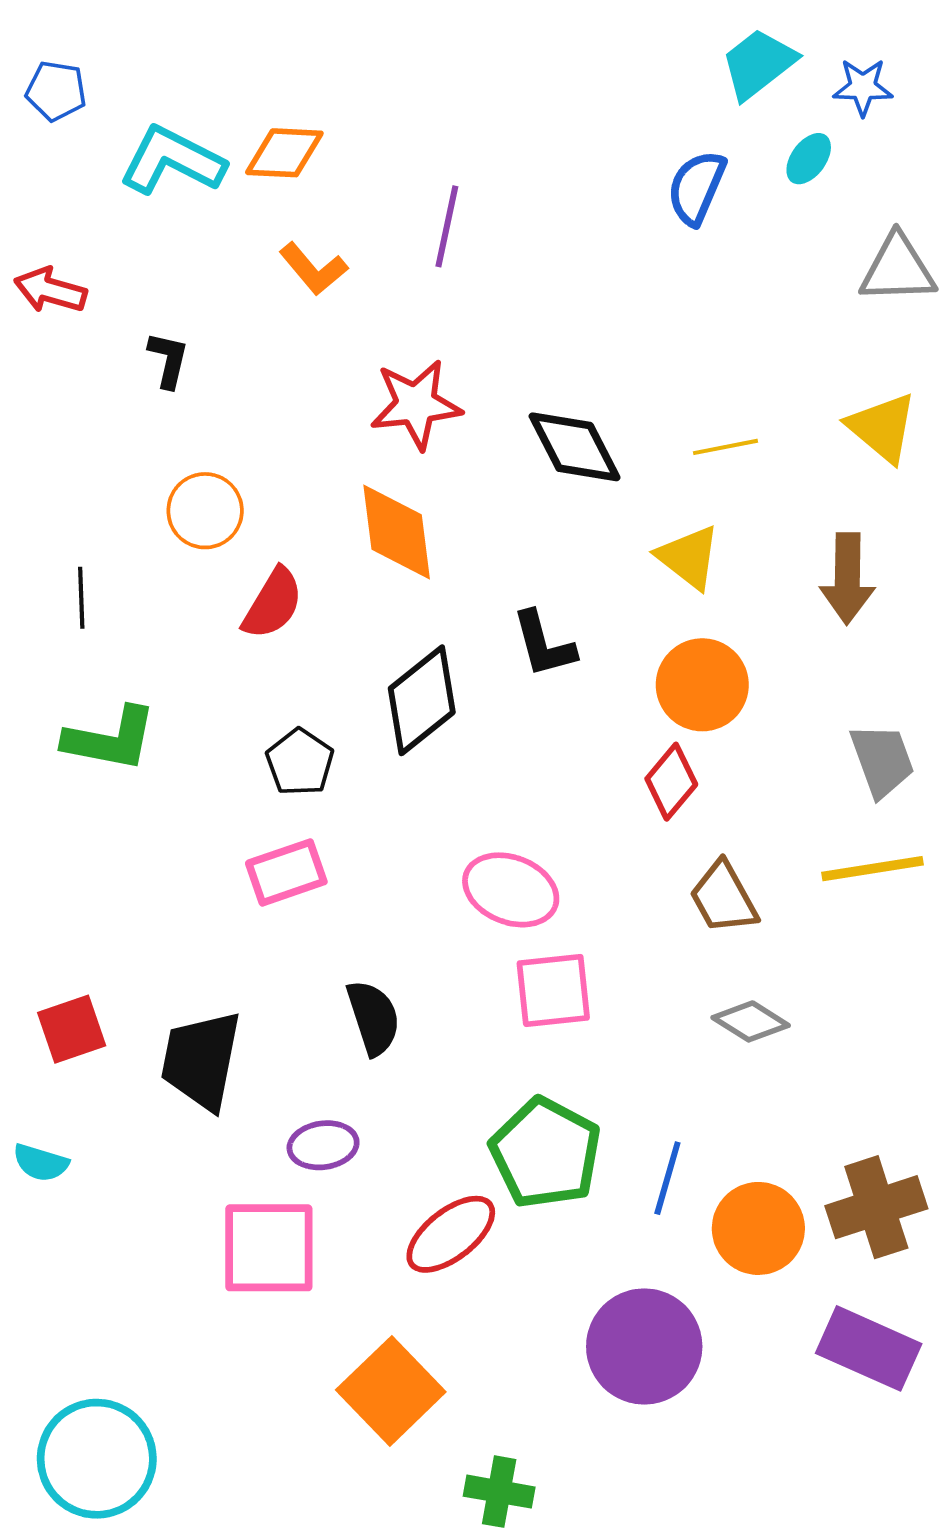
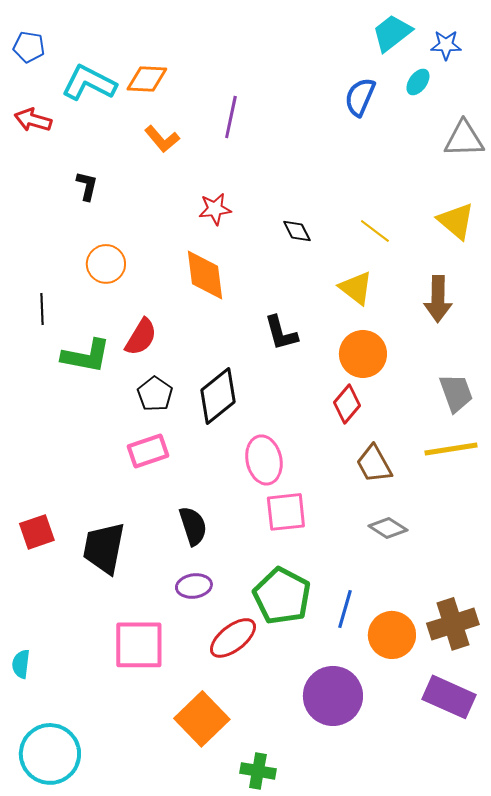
red arrow: (50, 290) -> (33, 120), moved
red star: (416, 404) -> (215, 209), size x0.7
black diamond: (575, 447) -> (297, 231), size x0.6
yellow line: (725, 447) -> (375, 231), turned 48
red semicircle: (273, 604) -> (141, 337), moved
black diamond: (422, 700) -> (218, 396), moved
green L-shape: (110, 739) -> (86, 356), moved
pink ellipse: (511, 890) -> (264, 460), turned 57
purple ellipse: (323, 1145) -> (194, 586), moved
cyan semicircle: (41, 1163) -> (21, 664), moved, turned 80

